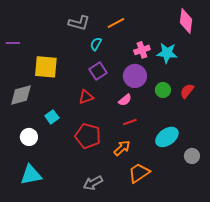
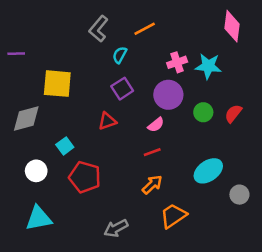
gray L-shape: (79, 23) -> (99, 29), turned 115
red line: (130, 122) -> (152, 152), moved
red pentagon: (88, 136) -> (85, 177), moved

